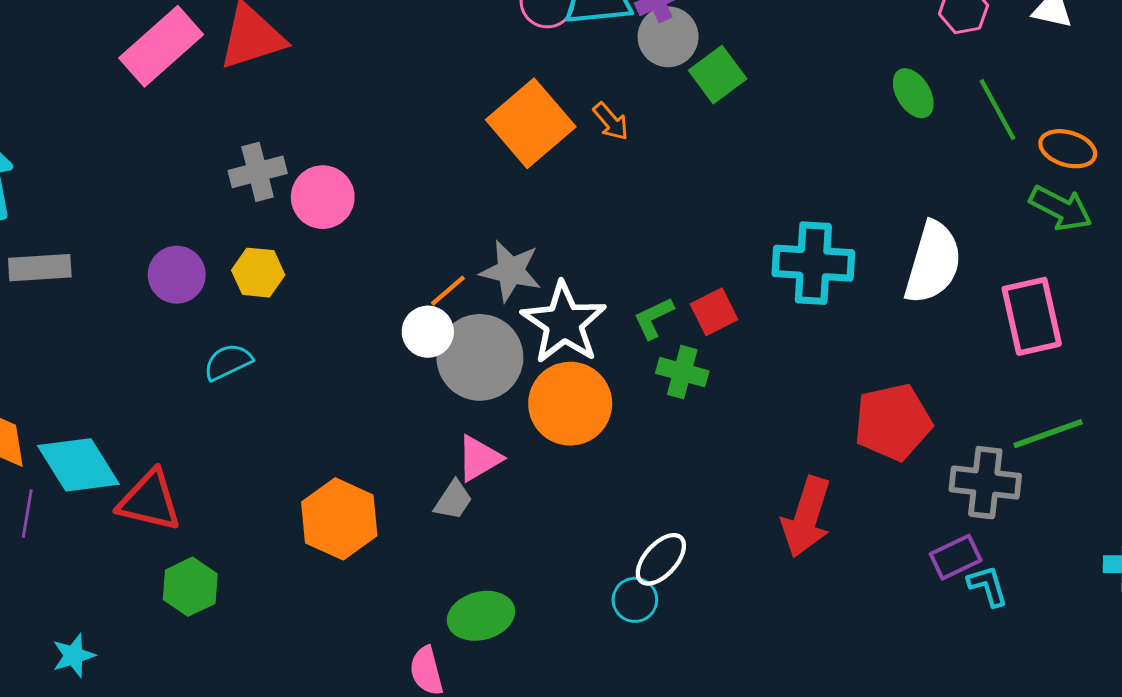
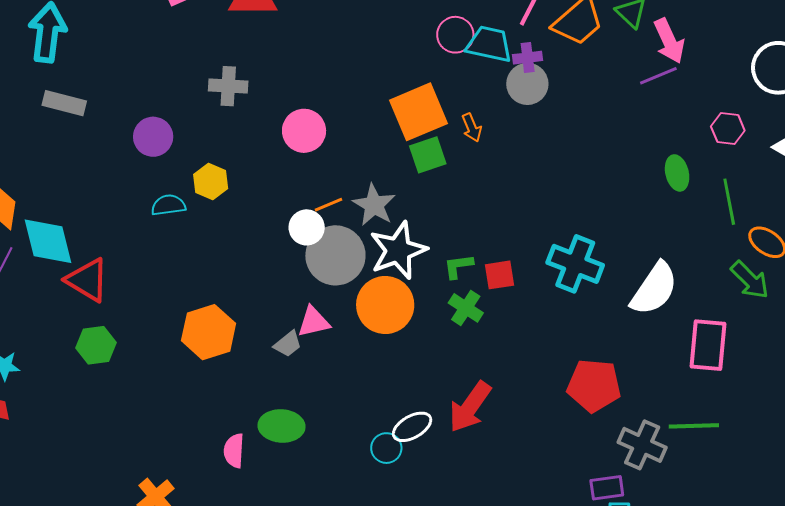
green square: (718, 75) -> (428, 155), moved
pink circle: (323, 197) -> (304, 131), moved
yellow hexagon: (258, 273) -> (211, 182), moved
red arrow: (806, 517) -> (470, 407), moved

